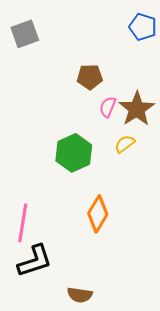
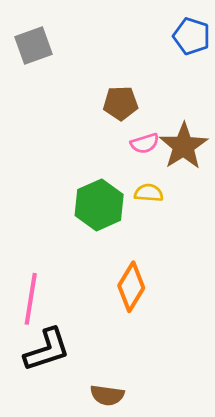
pink semicircle: (108, 107) -> (145, 143), turned -130
yellow semicircle: (125, 144) -> (149, 193), moved, turned 40

